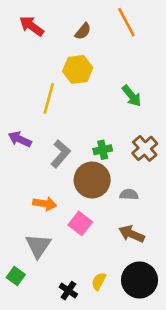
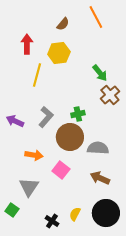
red arrow: (32, 26) -> (27, 44), moved, turned 54
purple arrow: (20, 139) -> (15, 121), moved
brown cross: (145, 148) -> (110, 95), moved
gray semicircle: (129, 194) -> (98, 148), size x1.5

